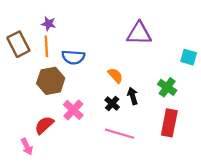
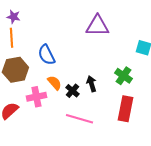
blue semicircle: (73, 57) -> (46, 55), moved, turned 60
orange semicircle: (115, 75) -> (54, 83), moved
pink cross: (73, 110) -> (36, 97), turned 36

